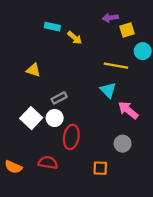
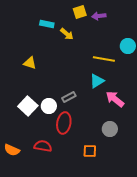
yellow square: (127, 30) -> (80, 12), moved
cyan triangle: (108, 90) -> (97, 81), turned 42
gray rectangle: (59, 98) -> (69, 97), moved

